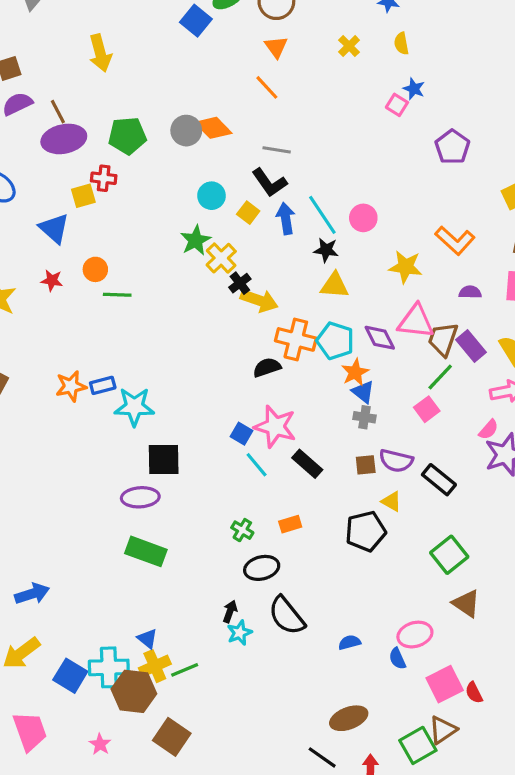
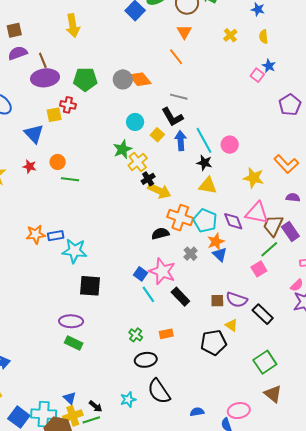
gray cross: (364, 417) -> (191, 254), moved, turned 32
purple ellipse: (140, 497) -> (71, 321), moved
green rectangle: (146, 551) -> (74, 343), size x0.7
black arrow: (230, 611) -> (96, 406), moved, turned 104

